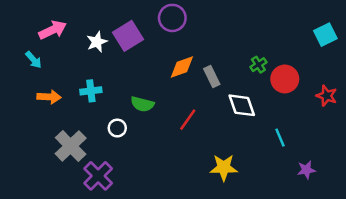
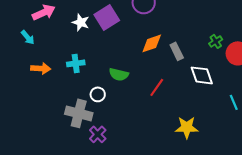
white star: (97, 42) -> (81, 22), turned -30
gray cross: (71, 146) -> (79, 113), moved, turned -32
purple cross: (98, 176) -> (98, 134), moved, size x0.7

